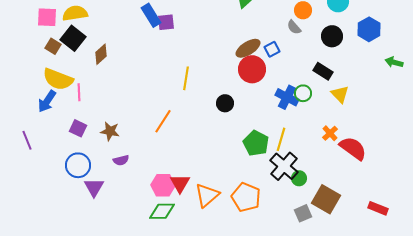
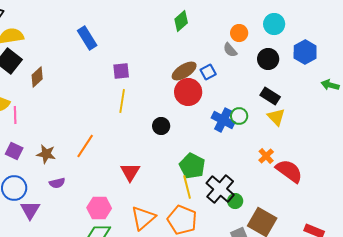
purple square: (166, 22) -> (121, 71), moved
black rectangle: (323, 71) -> (270, 96), moved
orange line: (163, 121) -> (85, 146), moved
yellow line: (281, 139) -> (187, 187), moved, turned -30
red triangle: (180, 183) -> (130, 172), moved

